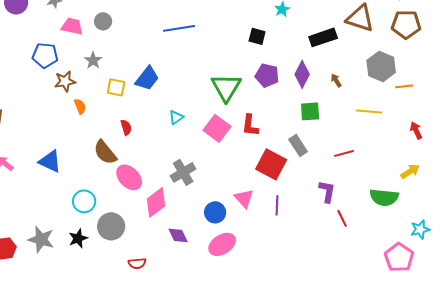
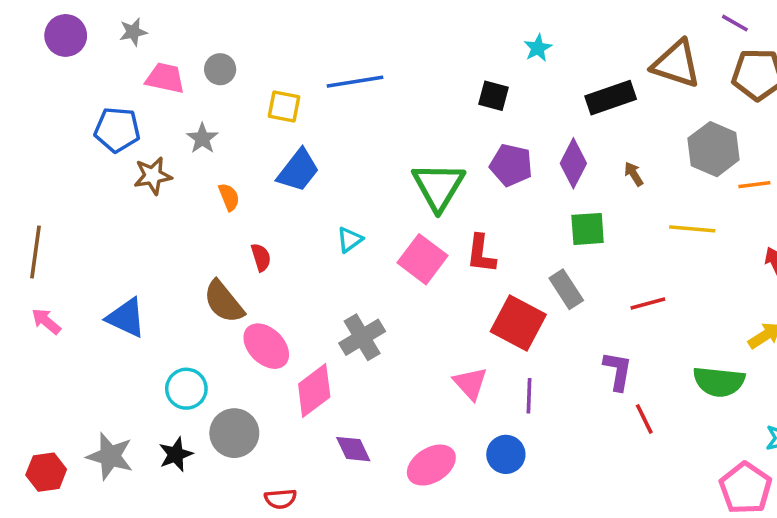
yellow square: (116, 87) -> (284, 106), moved
orange semicircle: (80, 106) -> (229, 197), moved
blue circle: (215, 212) -> (506, 454), moved

